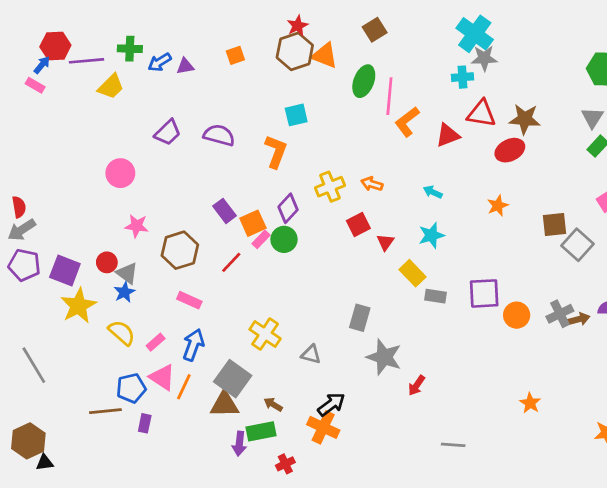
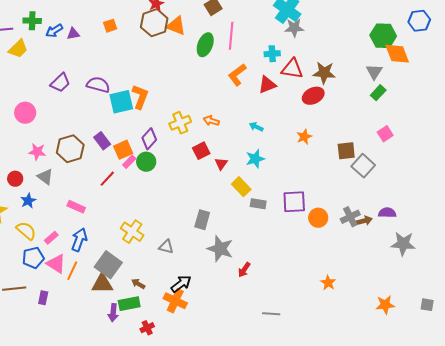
cyan cross: (463, 77) -> (272, 54), moved
pink line: (389, 96) -> (231, 36), moved
cyan square: (296, 115) -> (121, 102), moved, size x1.4
brown hexagon: (180, 250) -> (70, 149), moved
gray triangle: (127, 273) -> (45, 177), moved
blue pentagon: (131, 388) -> (33, 258), moved

